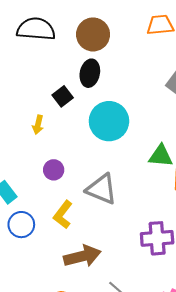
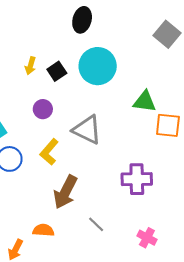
black square: (63, 96) -> (57, 71), moved
brown arrow: (82, 256) -> (65, 192), turned 128

